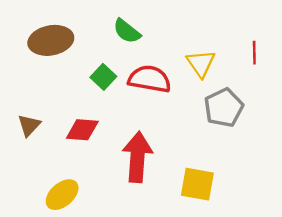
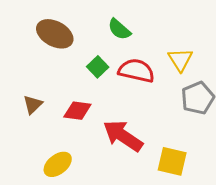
brown ellipse: (51, 40) -> (55, 34), turned 36
red arrow: (137, 157) -> (123, 136), turned -63

